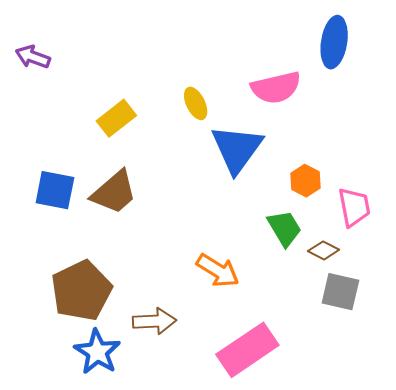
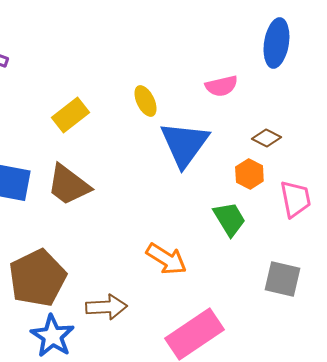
pink semicircle: (276, 88) -> (221, 86), size x0.7
brown trapezoid: (114, 192) -> (68, 185), turned 78
brown diamond: (324, 250) -> (266, 138), moved

